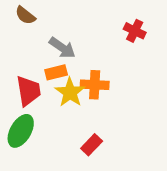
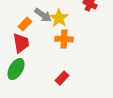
orange rectangle: (56, 72) -> (25, 24), moved, turned -32
yellow star: (70, 92) -> (59, 18), moved

